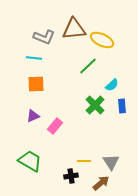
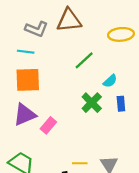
yellow ellipse: (102, 40) -> (121, 34), moved, turned -30
orange square: (36, 84) -> (28, 80), size x1.4
purple triangle: (33, 116) -> (25, 115), size x1.6

